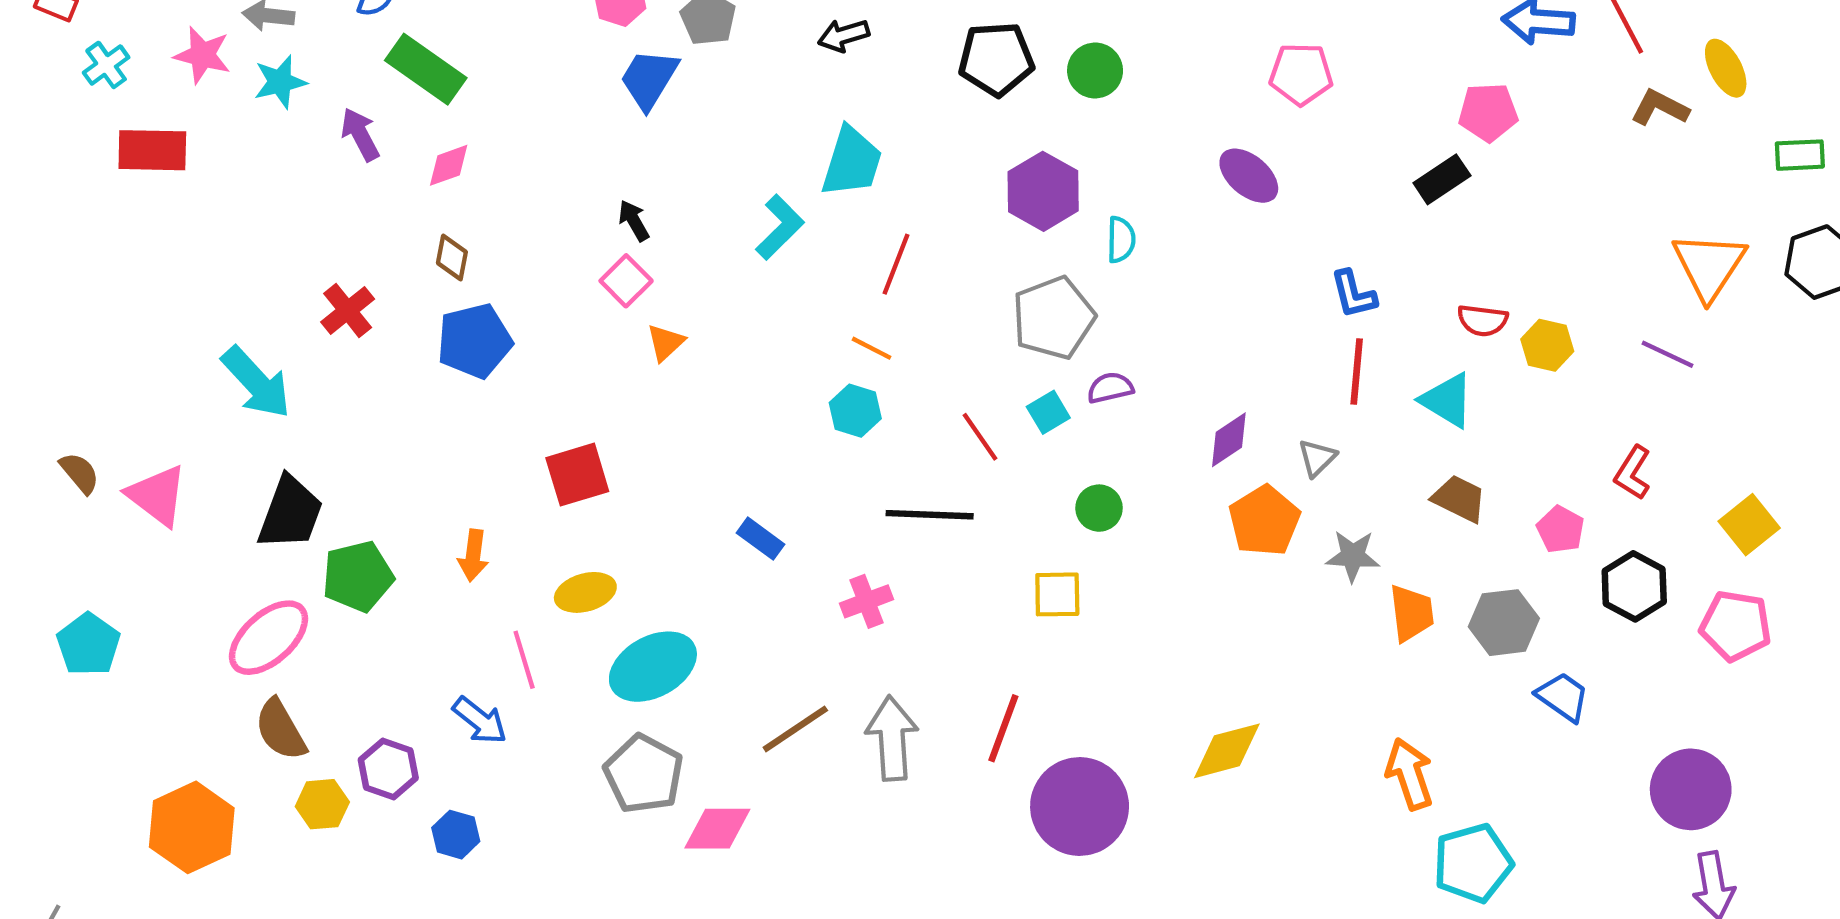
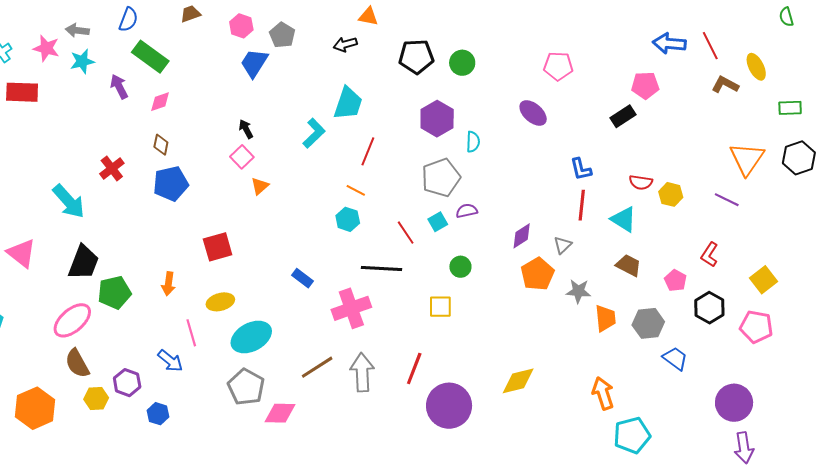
pink cross: (866, 601) -> (351, 308), size x1.6

